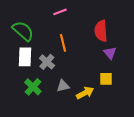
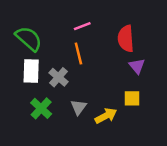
pink line: (60, 12) -> (82, 26), moved
gray triangle: (63, 86) -> (78, 107), turned -40

